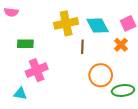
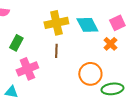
green rectangle: (25, 44) -> (16, 43), turned -63
brown line: (82, 47) -> (56, 51), moved

